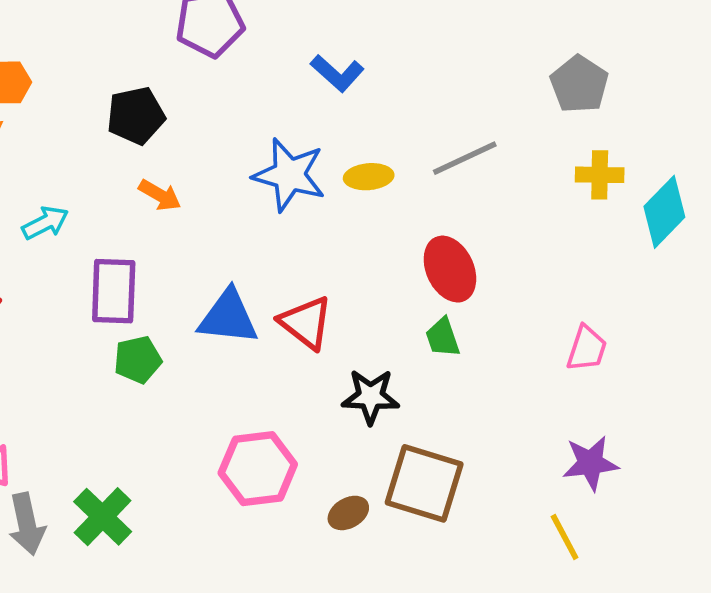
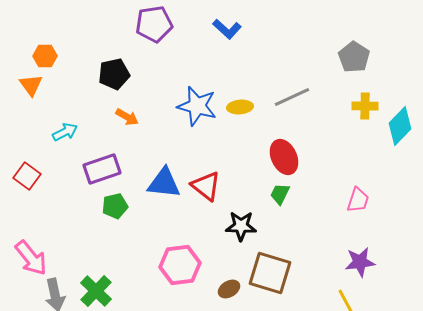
blue L-shape: (337, 73) -> (227, 29), moved
purple rectangle: (114, 291) -> (102, 169), turned 69
green trapezoid: (443, 337) -> (280, 194), turned 45

